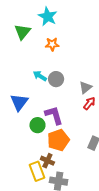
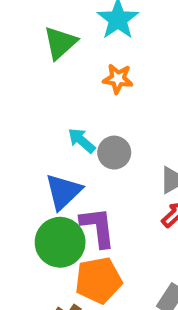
blue triangle: (19, 102) -> (63, 192), moved
green circle: (37, 125) -> (60, 242), size x1.5

